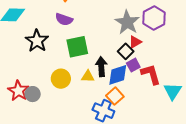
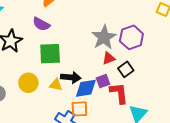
black square: (126, 51) -> (126, 69), moved
black arrow: (101, 67) -> (71, 77), turned 90
orange square: (115, 96) -> (79, 109), turned 30

